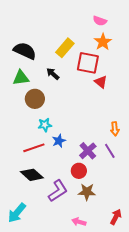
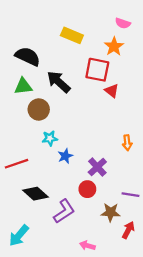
pink semicircle: (100, 21) -> (123, 23), moved
yellow rectangle: (65, 48) -> (72, 35), moved, turned 72
black arrow: (53, 74) -> (59, 82), size x1.6
red line: (34, 148) -> (17, 164), moved
purple line: (110, 151) -> (131, 195), moved, turned -49
brown star: (87, 192) -> (111, 212), moved
red arrow: (116, 217) -> (128, 230), moved

